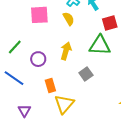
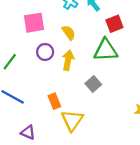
yellow semicircle: (69, 19) -> (69, 33), moved
purple circle: (38, 59) -> (45, 52), moved
purple triangle: (24, 111) -> (28, 132), turned -32

